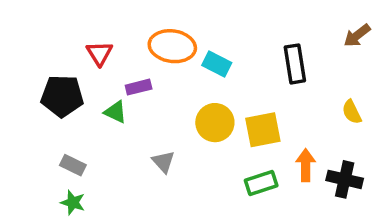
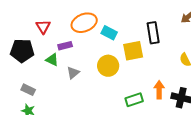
orange ellipse: (172, 46) -> (84, 23), turned -30
yellow square: (263, 130) -> (133, 51), moved
gray triangle: (163, 162) -> (73, 73), moved, turned 32

